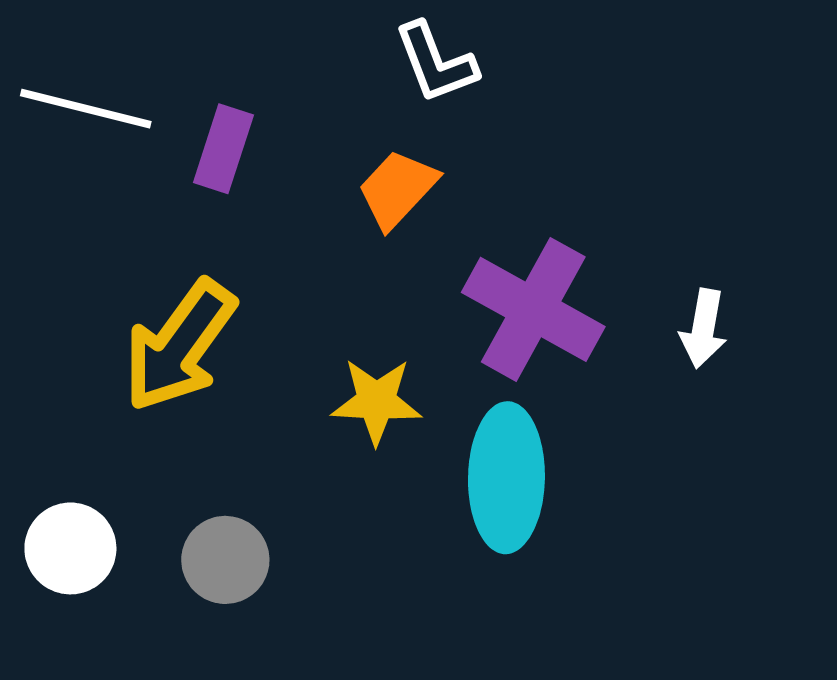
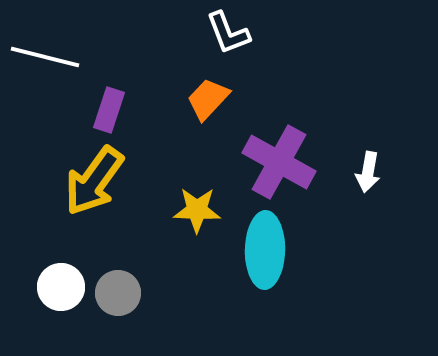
purple rectangle: (223, 149) -> (109, 110), moved
white circle: (70, 548) -> (61, 287), moved

